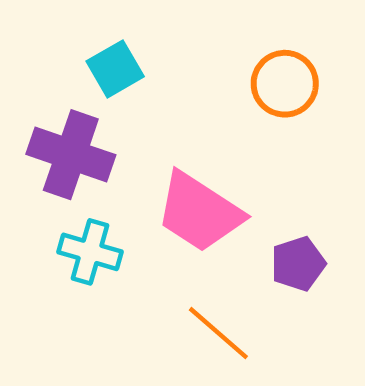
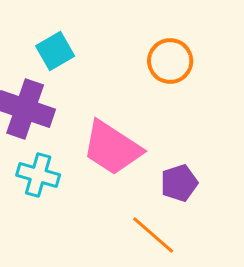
orange line: (218, 333) -> (153, 235), moved

